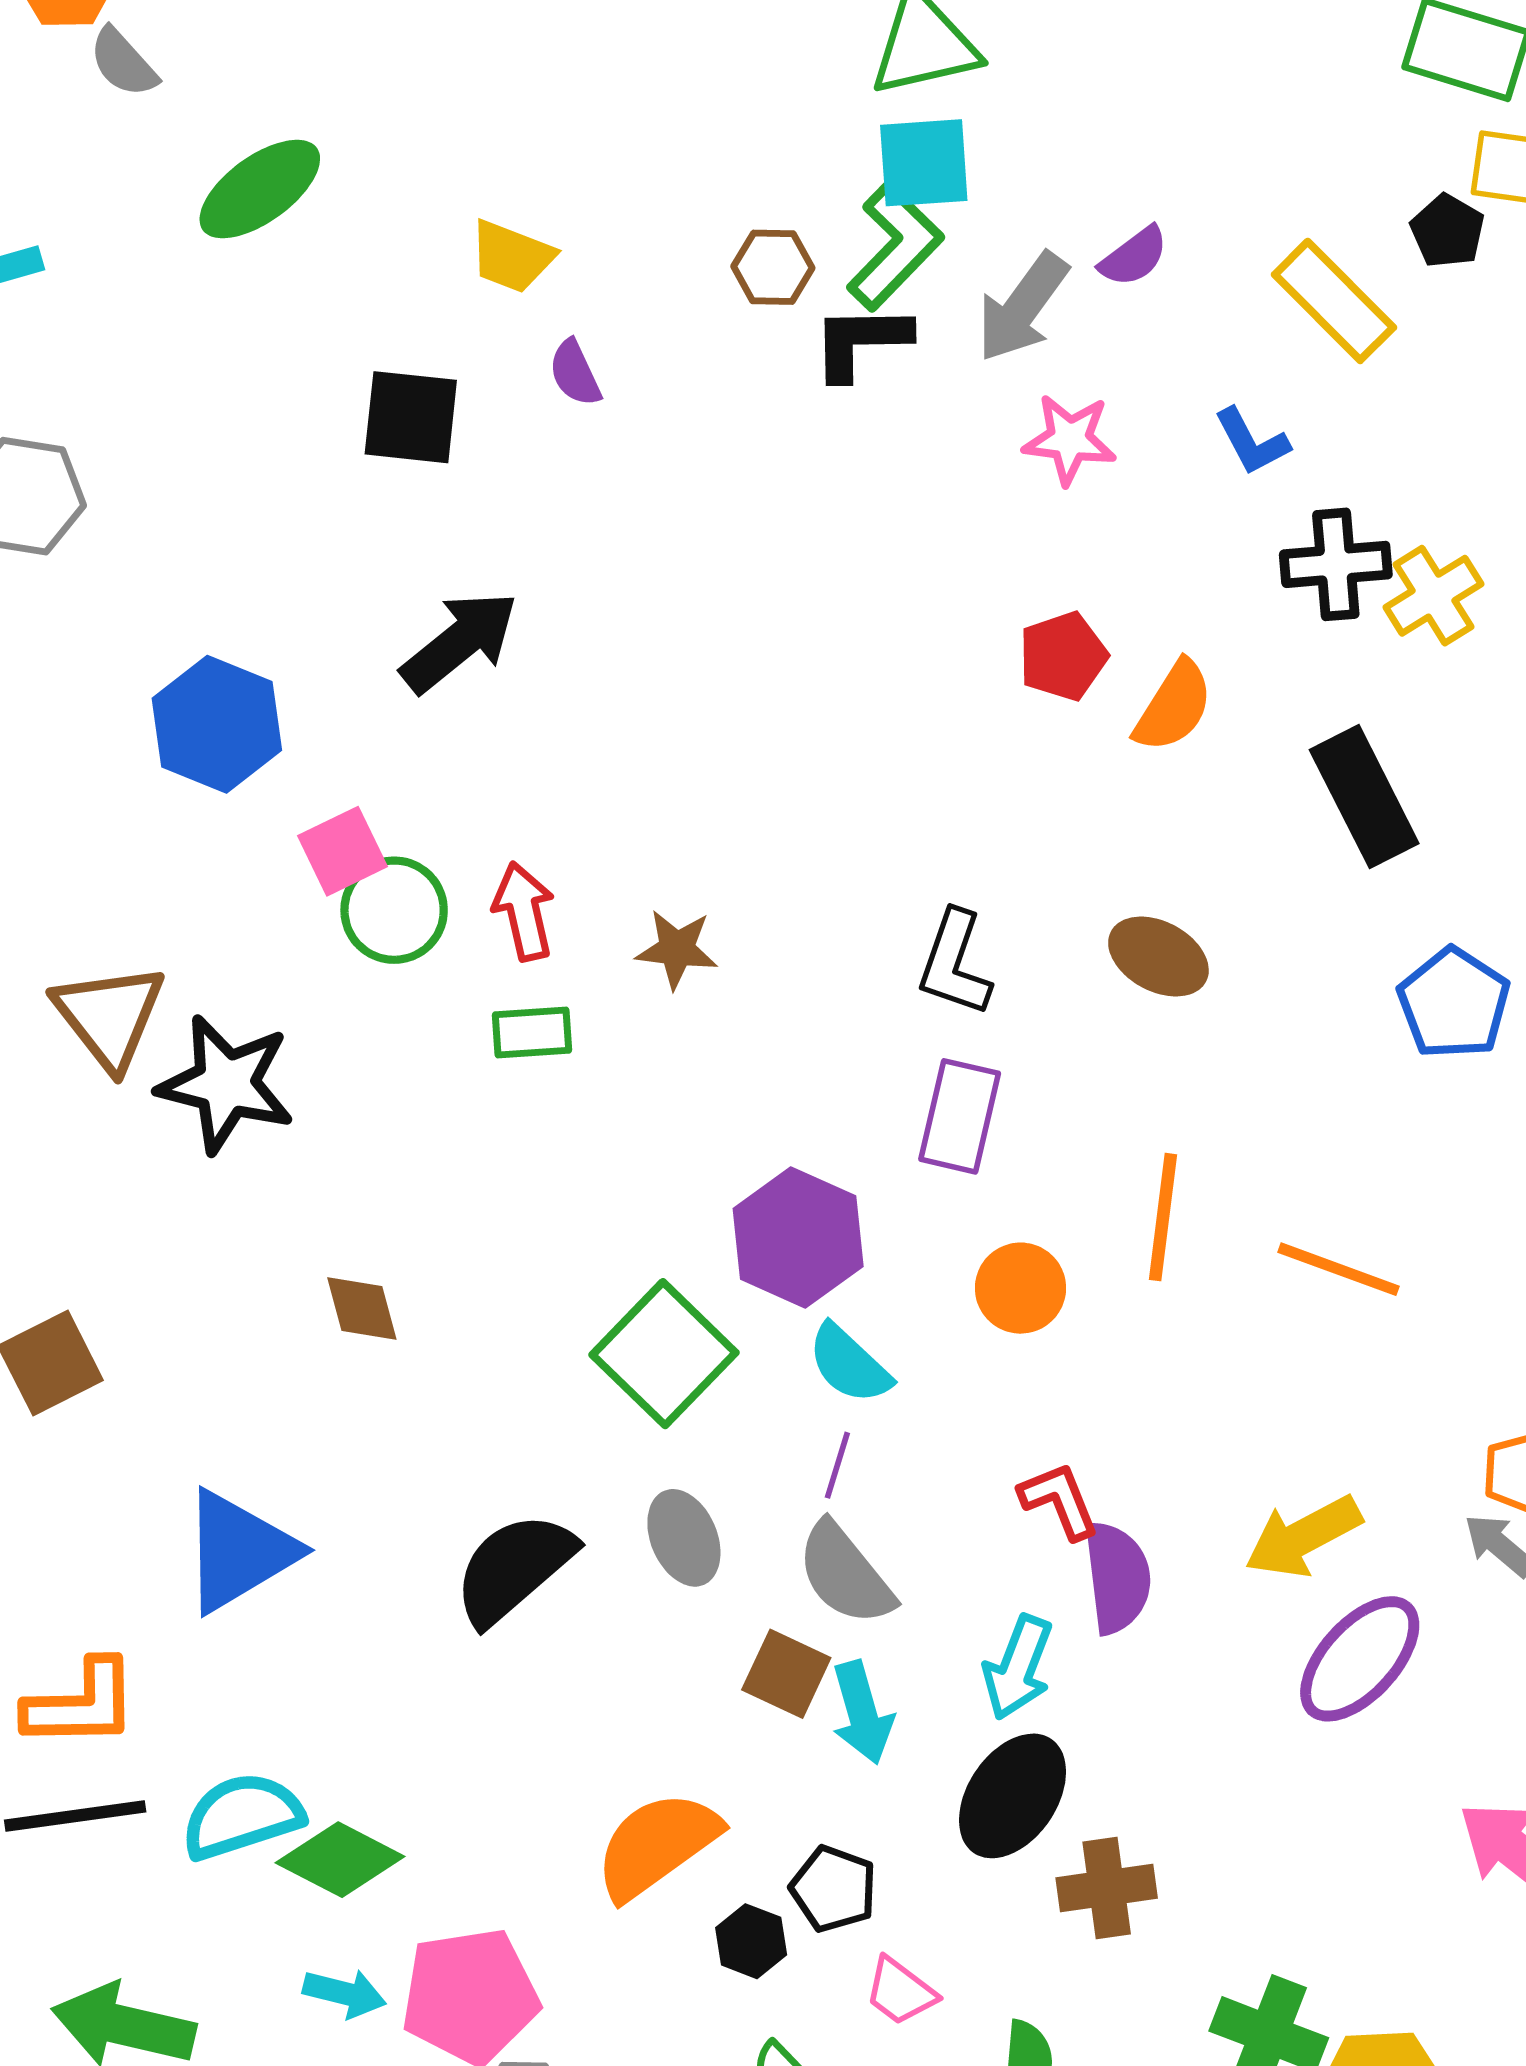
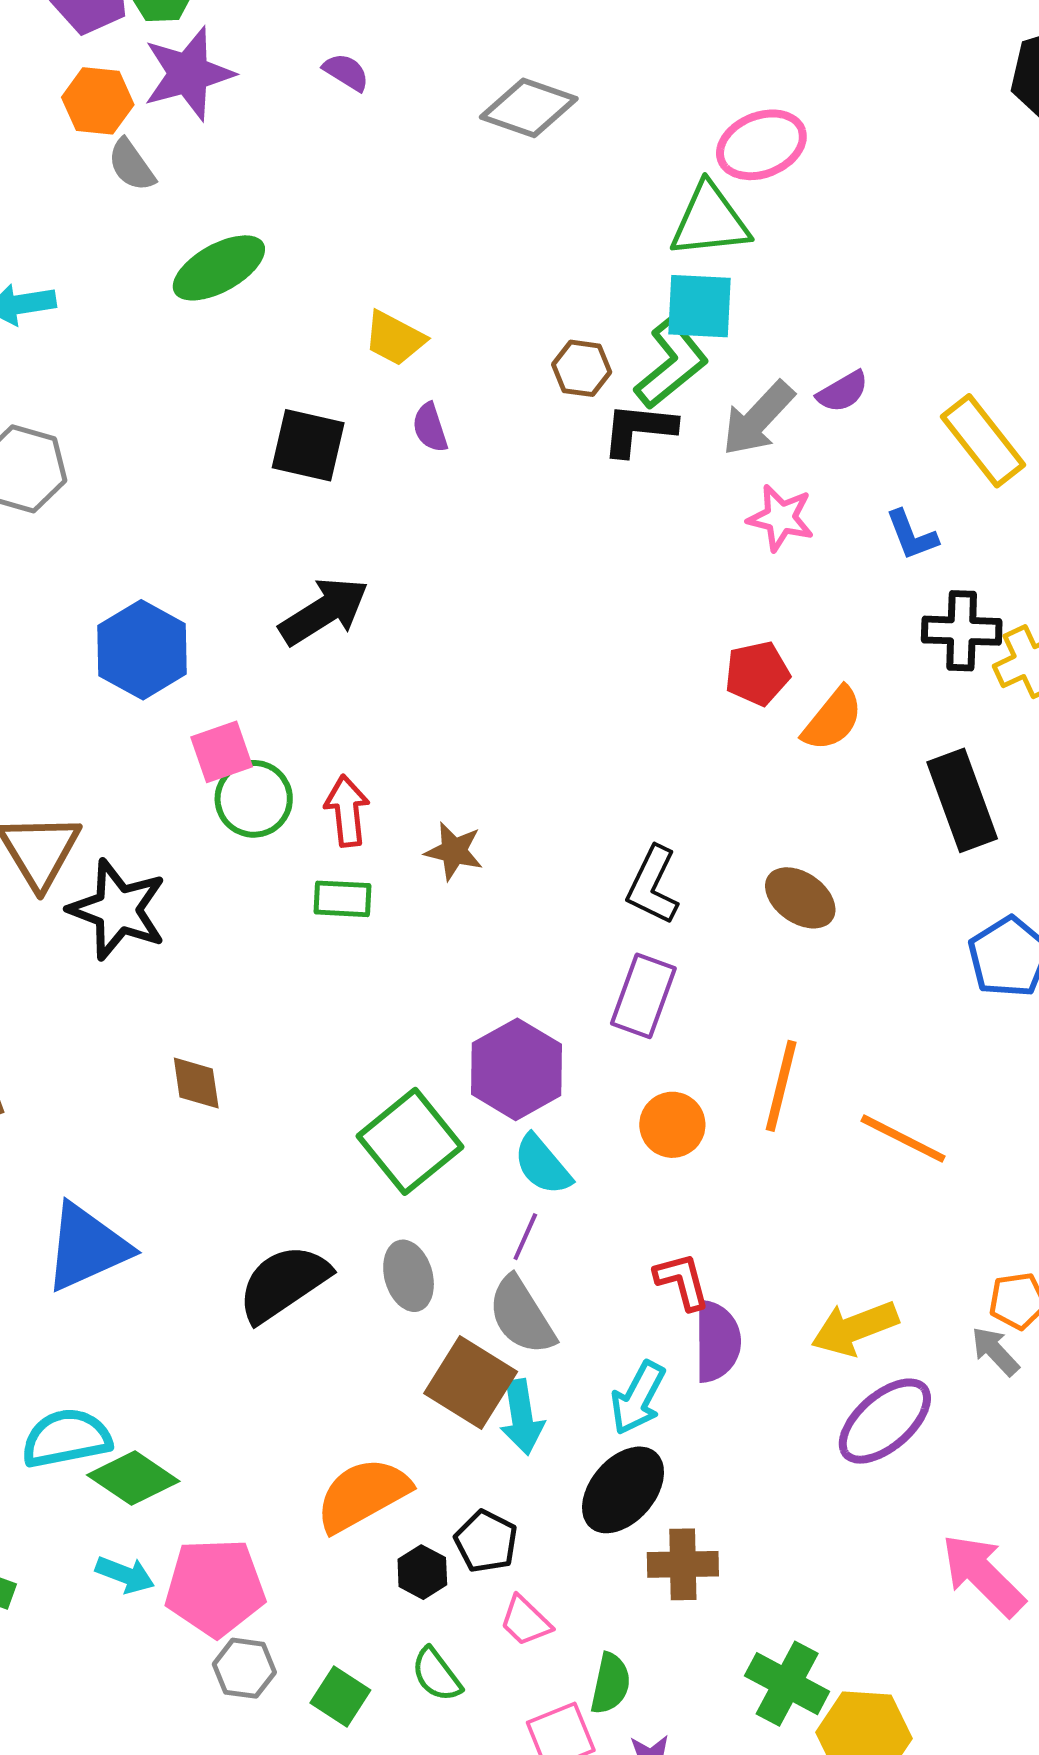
brown square: (786, 1674) -> (471, 1383), size x1.4

